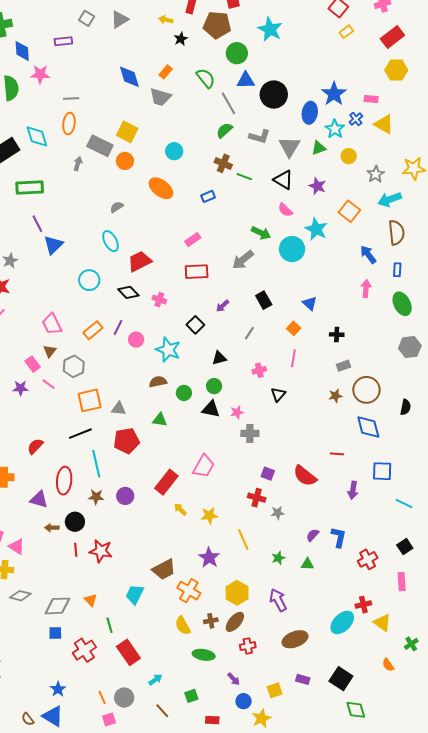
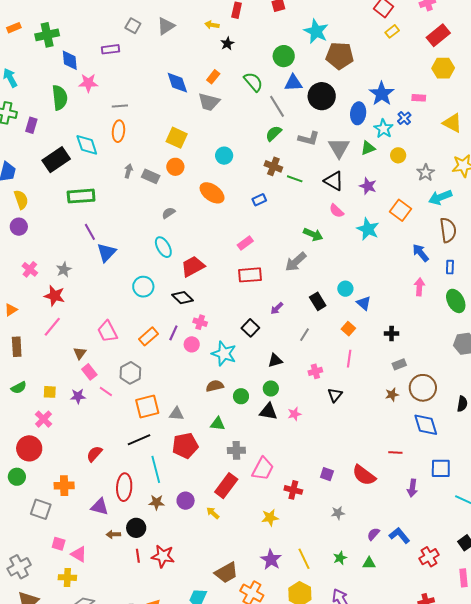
brown pentagon: (217, 25) -> (340, 56), moved
yellow triangle: (384, 124) -> (452, 123), moved
gray rectangle: (100, 146) -> (151, 176), moved, size x0.7
cyan circle: (292, 249) -> (345, 289), moved, size x0.6
pink cross: (159, 300) -> (200, 322), moved
brown triangle: (50, 351) -> (80, 353), moved
gray cross: (250, 433) -> (236, 450), moved
red cross: (257, 498) -> (293, 490), moved
yellow arrow: (180, 509) -> (213, 513), moved
blue L-shape: (339, 537) -> (399, 535), turned -50
yellow line: (243, 540) -> (304, 559), moved

